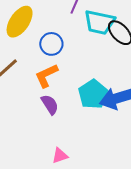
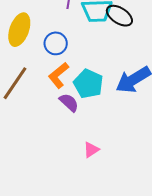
cyan pentagon: (93, 94) -> (88, 84), moved

